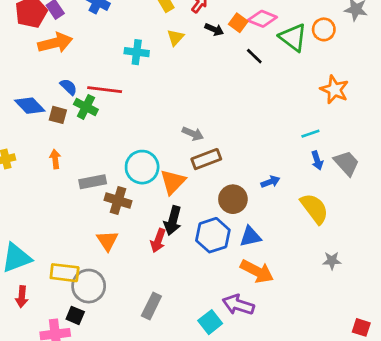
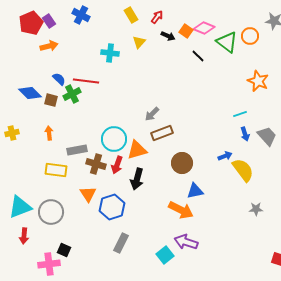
orange arrow: (55, 43) -> (49, 46), size x0.7
green cross: (86, 107) -> (72, 94), turned 36
gray arrow: (193, 134) -> (152, 114), turned 112
orange triangle: (173, 182) -> (137, 150), turned 30
blue arrow: (270, 182) -> (225, 156), moved
blue hexagon: (213, 235) -> (112, 207), moved
red arrow: (158, 241) -> (117, 165), moved
orange arrow: (257, 271) -> (181, 210), moved
yellow rectangle: (65, 273) -> (56, 170), moved
gray circle: (89, 286) -> (51, 212), moved

